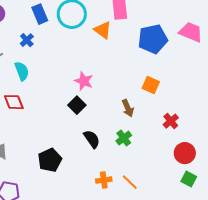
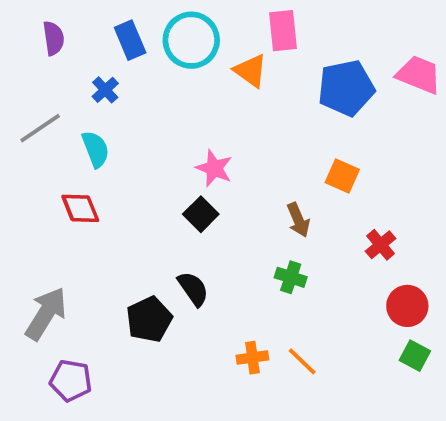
green cross: (124, 138) -> (291, 277), turned -35
black semicircle: (92, 139) -> (193, 289), moved

